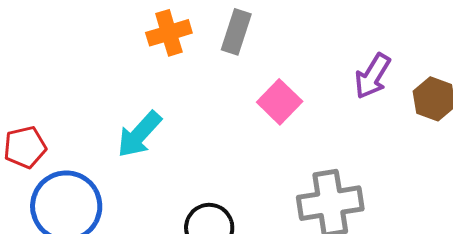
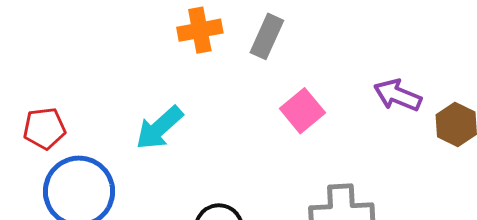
purple arrow: (372, 76) -> (398, 95), turned 75

